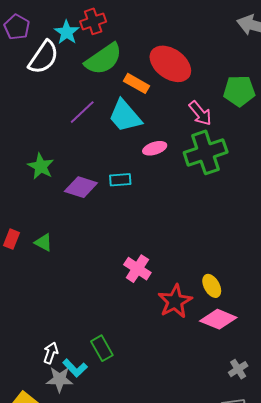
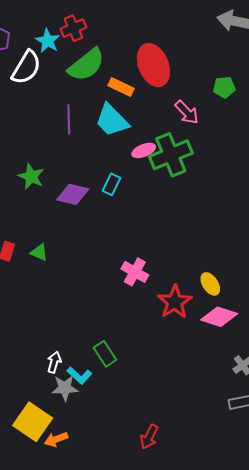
red ellipse: (170, 64) -> (153, 65), turned 36
green pentagon: (239, 91) -> (224, 87), size x0.7
purple line: (82, 112) -> (69, 119), turned -44
green cross: (206, 152) -> (171, 155), moved
cyan rectangle: (120, 180) -> (112, 184), turned -55

